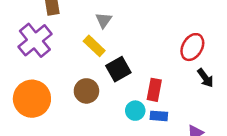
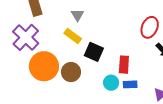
black square: (118, 69) -> (94, 52), turned -30
orange circle: (32, 99) -> (44, 66), moved

